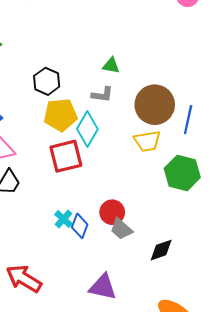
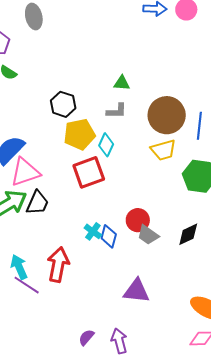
cyan diamond: (87, 129) -> (106, 145), size x0.7
black diamond: (161, 250) -> (188, 234), moved
red arrow: (24, 279) -> (58, 265), moved, turned 76

